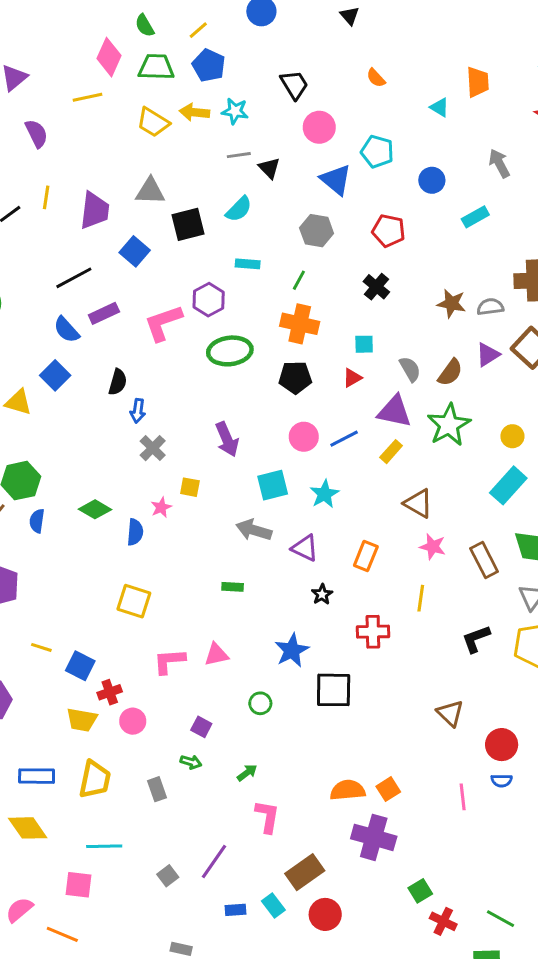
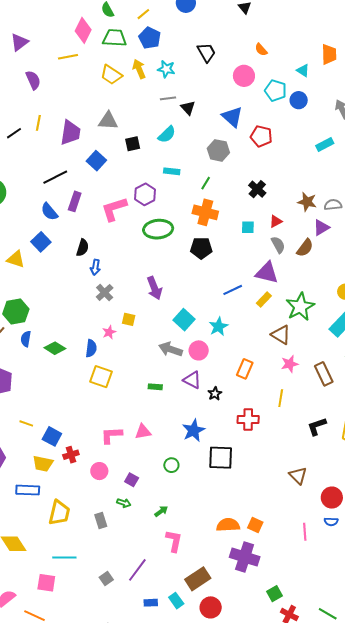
yellow arrow: (194, 112) -> (139, 69), turned 60
pink circle: (319, 127) -> (244, 76), moved
cyan pentagon: (377, 152) -> (276, 91), moved
blue circle: (432, 180) -> (299, 100), moved
black square: (188, 224) -> (133, 144), size x0.7
red pentagon: (389, 231) -> (261, 136), moved
purple rectangle: (104, 313) -> (75, 201), turned -48
purple triangle: (488, 355) -> (321, 228), moved
red triangle: (352, 378) -> (276, 221), moved
green star: (449, 425) -> (300, 307), moved
pink circle: (304, 437) -> (199, 350), moved
cyan square: (273, 485) -> (184, 320), turned -35
green diamond: (95, 509) -> (55, 348), moved
pink star: (433, 547) -> (290, 364), turned -30
purple triangle: (305, 548) -> (192, 380), moved
yellow square: (134, 601) -> (101, 377), moved
yellow trapezoid: (82, 720) -> (43, 464), moved
pink circle: (133, 721) -> (99, 471), moved
blue rectangle: (37, 776) -> (28, 490), moved
orange square: (388, 789) -> (255, 525), turned -35

